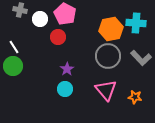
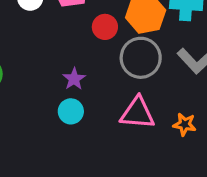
red circle: (58, 37) -> (105, 27), moved
pink triangle: (106, 90) -> (137, 113), turned -45

